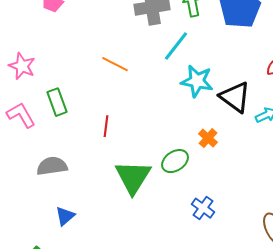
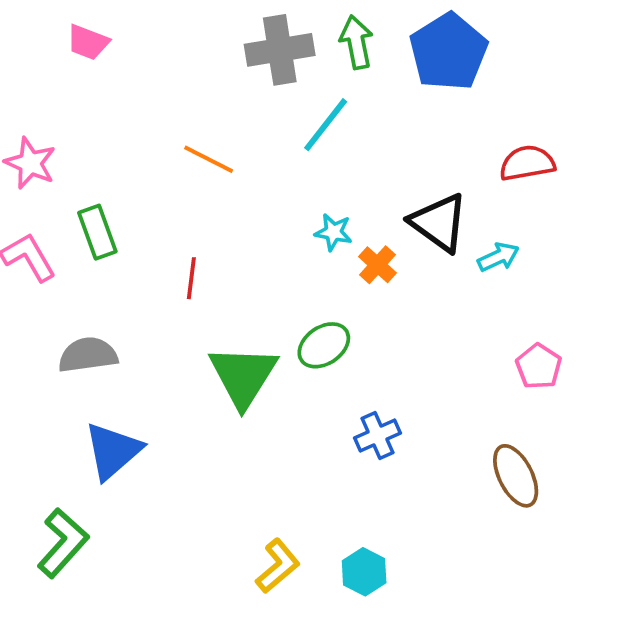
cyan star: (197, 81) -> (333, 232), moved, size x0.6
orange cross: (208, 138) -> (378, 265), moved
blue cross: (203, 208) -> (378, 436), turned 30
blue triangle: (65, 216) -> (113, 451), size x1.6

